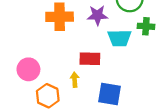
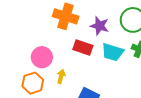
red rectangle: (90, 59) -> (83, 47), moved
pink circle: (28, 69) -> (42, 57), moved

